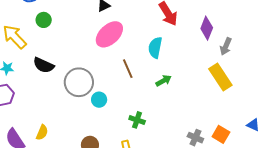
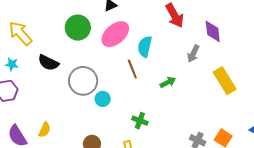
green circle: (44, 20) -> (78, 28), moved, size x1.6
purple diamond: (207, 28) -> (213, 31), turned -30
gray arrow: (226, 46) -> (193, 54), moved
cyan semicircle: (155, 48) -> (145, 47), moved

